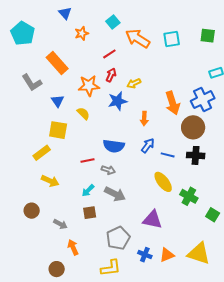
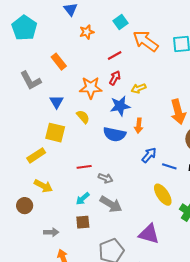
orange rectangle: (57, 63) -> (59, 62), size x0.7
orange arrow: (144, 119) -> (139, 126), moved
blue semicircle: (114, 146) -> (115, 134), moved
brown circle: (32, 211) -> (25, 206), moved
gray arrow: (60, 224) -> (51, 232), turned -32

